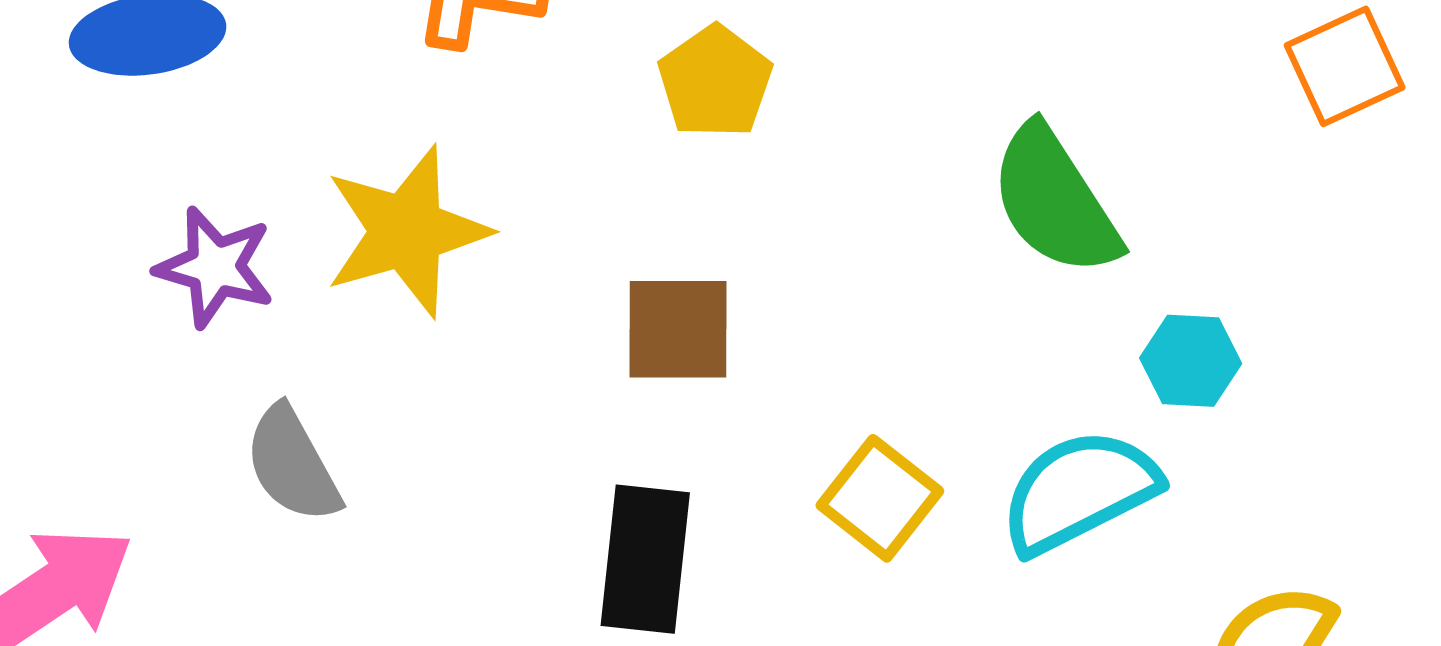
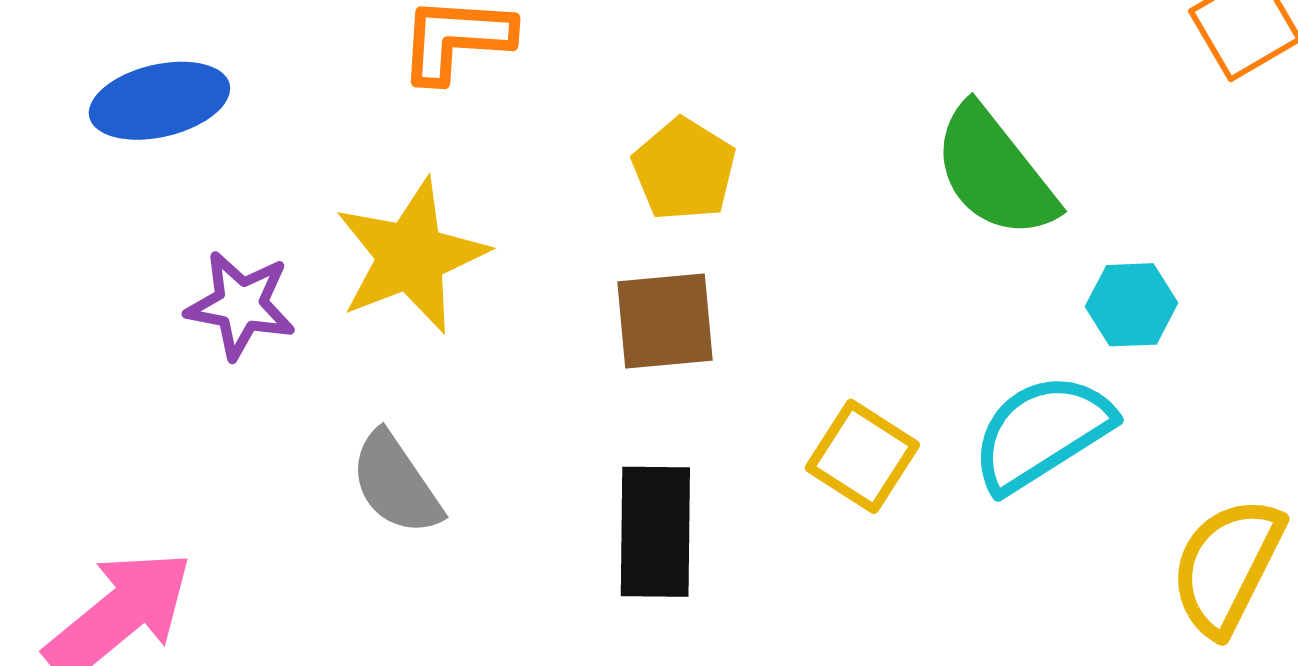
yellow pentagon: (715, 82) -> (684, 170), moved
gray semicircle: (292, 464) -> (396, 484), moved

